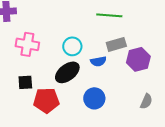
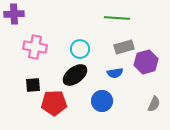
blue semicircle: (98, 61) -> (115, 73), moved

